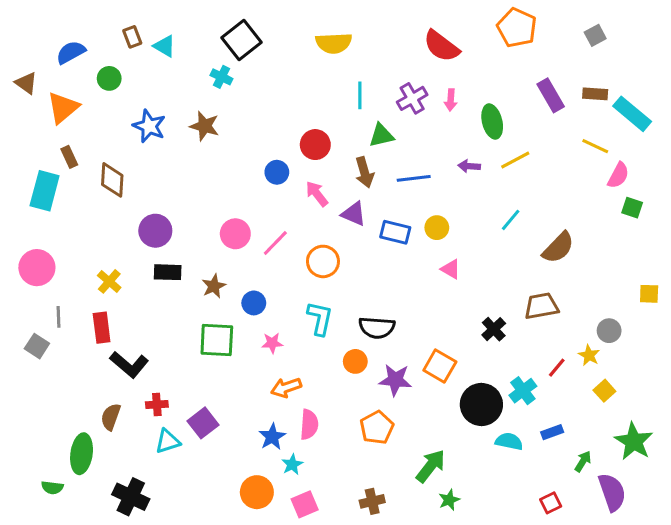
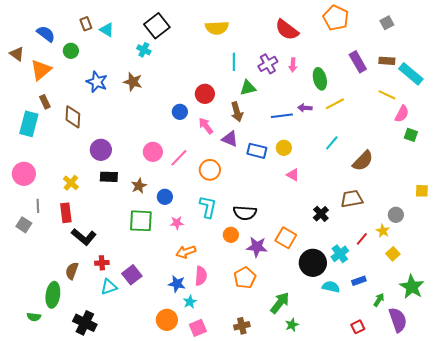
blue semicircle: (71, 52) -> (46, 34), turned 66
blue line: (414, 178) -> (282, 116), moved
blue star: (272, 437) -> (177, 284), turned -30

